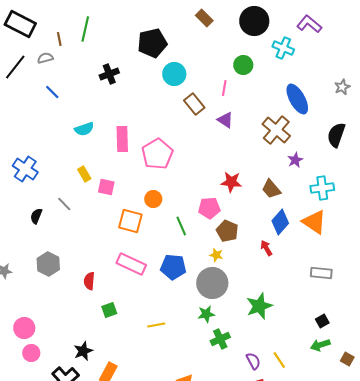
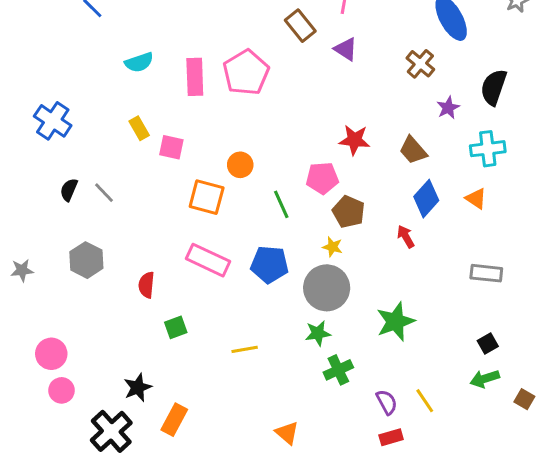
brown cross: (276, 130) -> (420, 64), size x0.7
black semicircle: (336, 135) -> (494, 87), moved
pink pentagon: (157, 154) -> (246, 73), moved
gray line: (64, 204) -> (104, 193), moved
orange triangle: (314, 222) -> (476, 199), size x0.6

